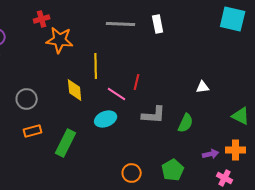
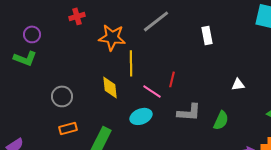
gray line: (121, 24) -> (156, 21), turned -40
white rectangle: (158, 24) -> (207, 35), moved
orange star: (60, 40) -> (112, 37), moved

